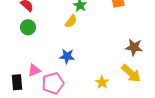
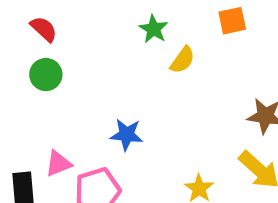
yellow semicircle: (71, 21) -> (182, 60), moved

